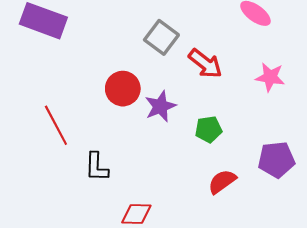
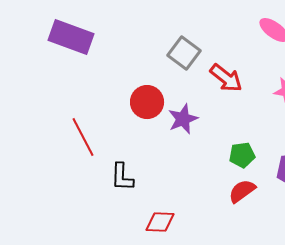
green pentagon: (208, 129) -> (242, 155), moved

